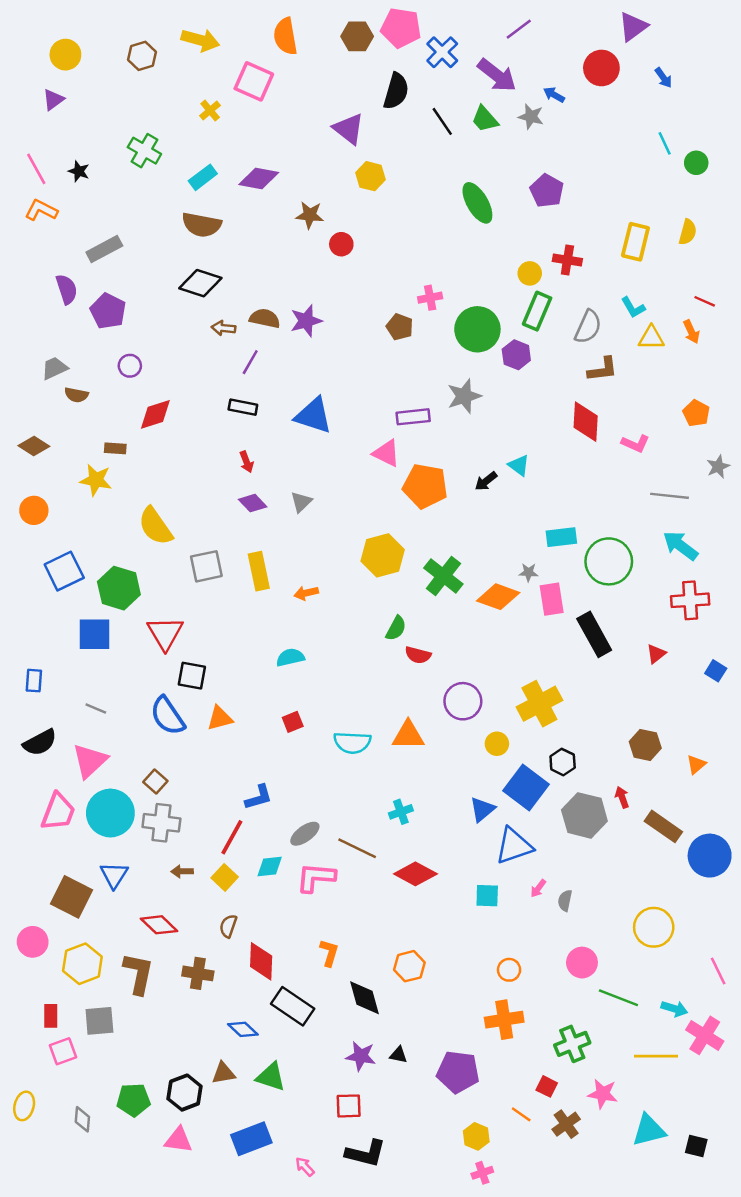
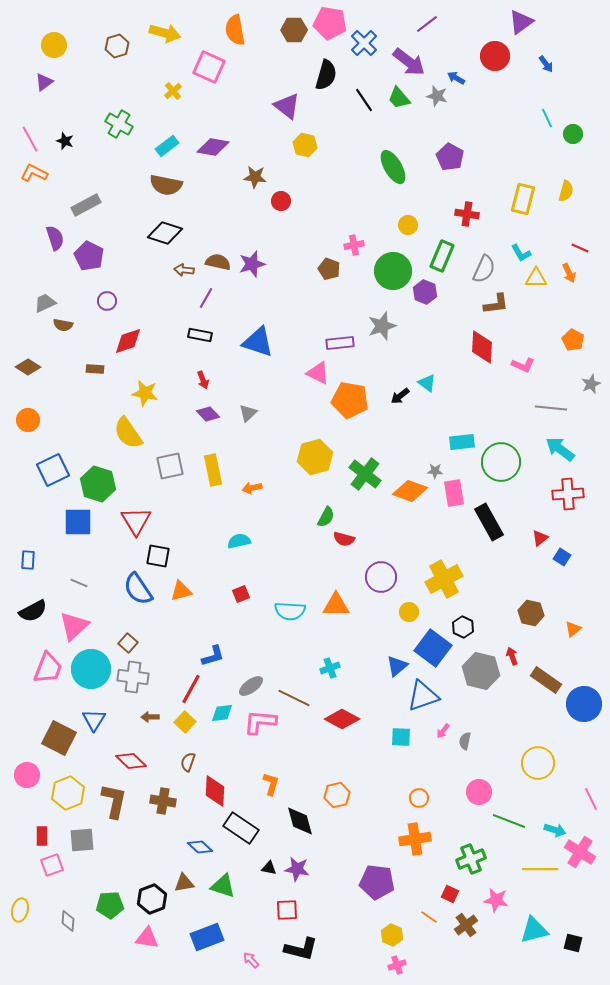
yellow circle: (530, 273) -> (408, 225), moved
yellow star: (96, 480) -> (145, 393), moved
blue square: (716, 671) -> (562, 557), moved
black triangle: (398, 1055) -> (269, 868), moved

